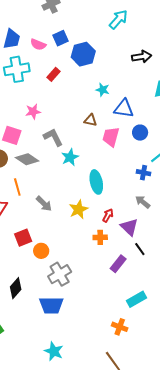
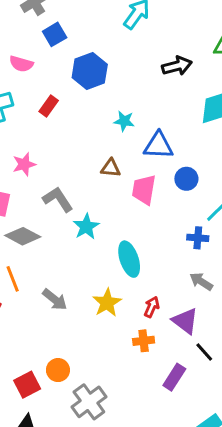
blue square: (61, 38) -> (55, 34), moved
red square: (23, 238) -> (27, 385), moved

